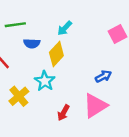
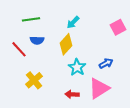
blue semicircle: (32, 43) -> (37, 40), moved
cyan star: (45, 81) -> (77, 67), moved
red arrow: (63, 113) -> (72, 94), turned 64

